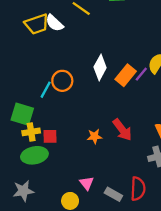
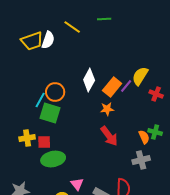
white semicircle: (54, 23) -> (48, 40), turned -114
green square: (22, 114) -> (50, 113), moved
orange star: (95, 136) -> (107, 109), moved
green ellipse: (34, 155) -> (53, 159), moved

